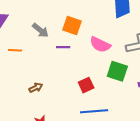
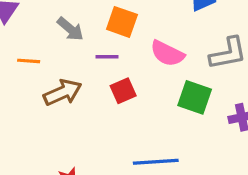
red square: (86, 85) -> (123, 91), moved
brown arrow: (36, 88) -> (63, 92), moved, size x1.6

